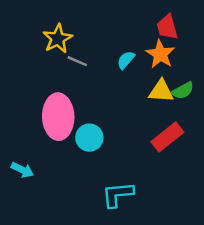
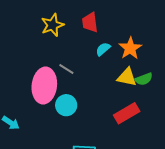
red trapezoid: (167, 27) -> (90, 22), moved
gray line: (77, 61) -> (66, 69), moved

